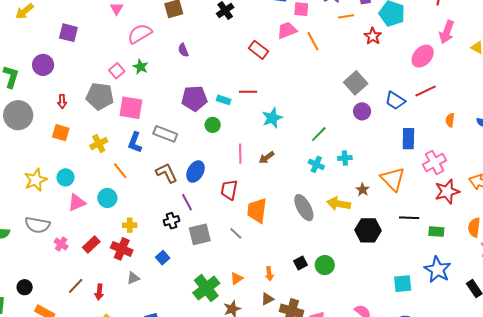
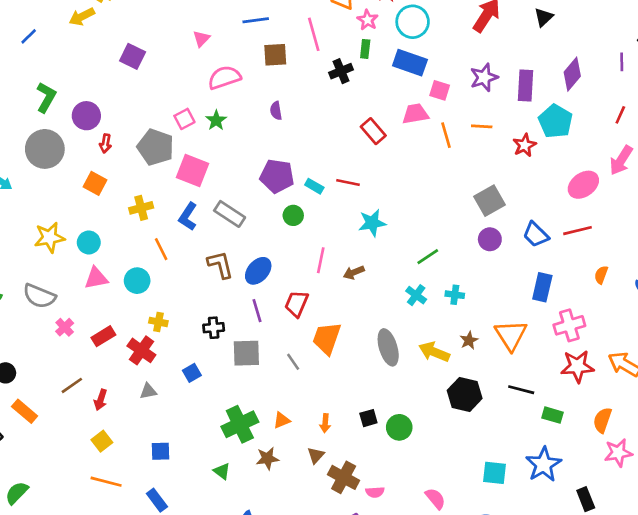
orange line: (346, 16) -> (482, 126), moved
purple circle: (43, 65) -> (86, 116), moved
purple line: (187, 202) -> (257, 311), moved
brown triangle: (267, 299) -> (316, 455), turned -32

